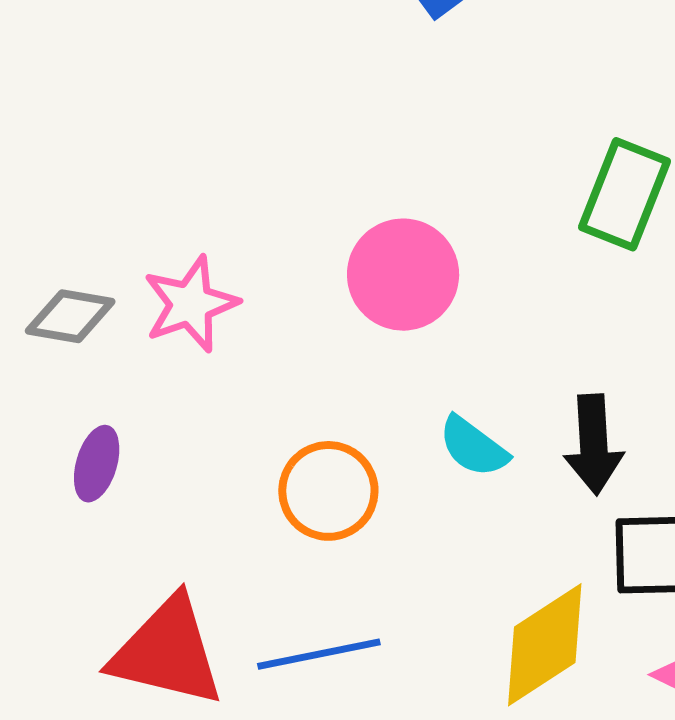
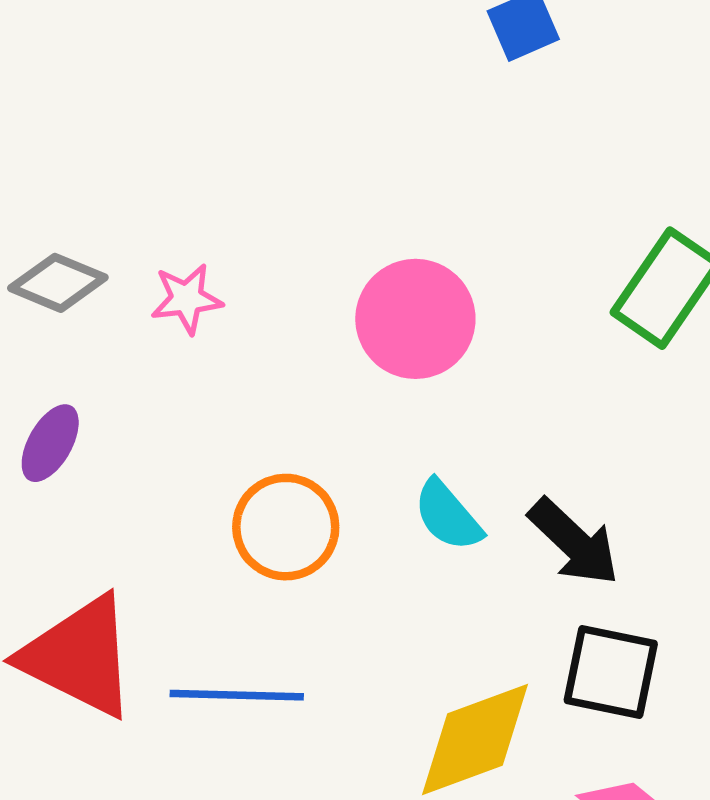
pink star: (191, 304) -> (187, 299), size x0.7
black arrow: (594, 444) -> (574, 542), turned -56

